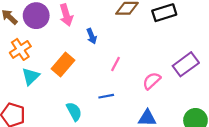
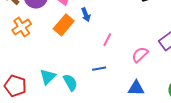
orange rectangle: (63, 64) -> (64, 25), moved
cyan triangle: (31, 76) -> (48, 77), moved

